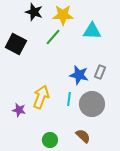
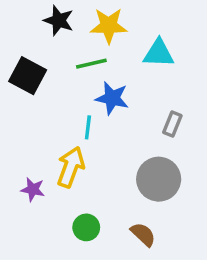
green line: (53, 37) -> (91, 64), turned 36
blue star: (79, 75) -> (112, 98), moved
cyan line: (69, 99) -> (88, 127), moved
green circle: (50, 140) -> (86, 227), moved

